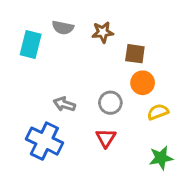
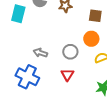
brown square: (135, 54) -> (95, 16), moved

